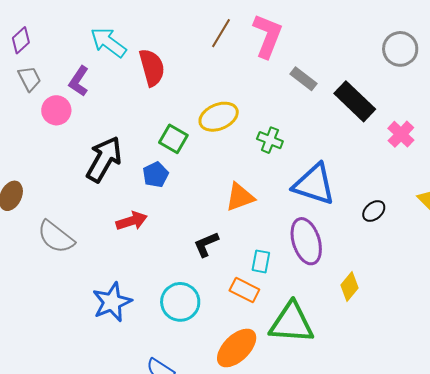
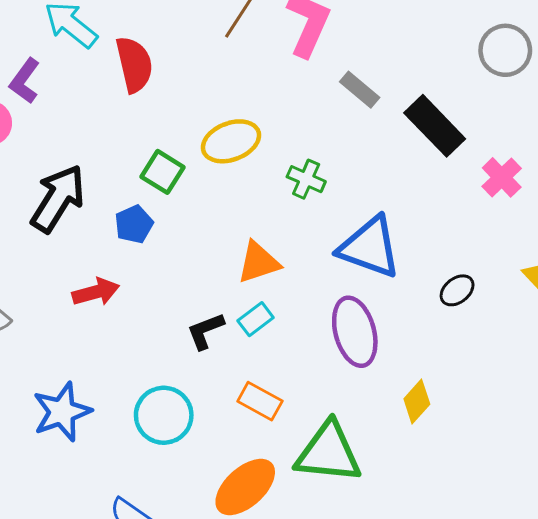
cyan rectangle: (261, 261) -> (256, 319), moved, turned 40

